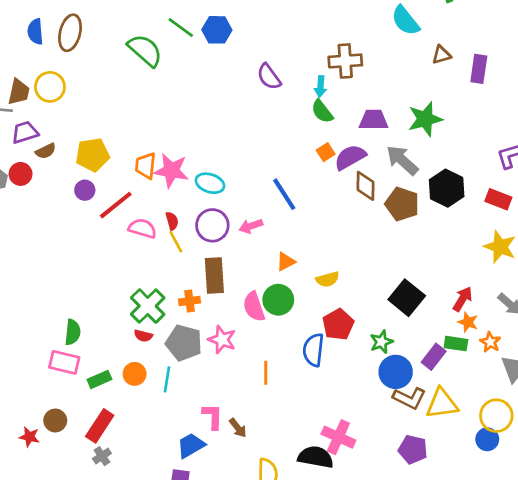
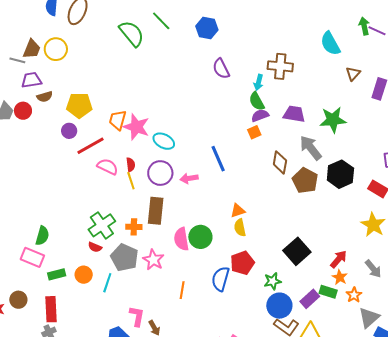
blue hexagon: (217, 30) -> (207, 28), moved
brown triangle: (441, 55) -> (353, 74), turned -42
purple semicircle: (350, 157) -> (260, 115), moved, size x0.7
orange triangle: (286, 262) -> (238, 211), moved
yellow semicircle: (328, 279) -> (240, 228), turned 84
red rectangle: (100, 426) -> (51, 309), turned -45

